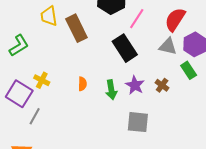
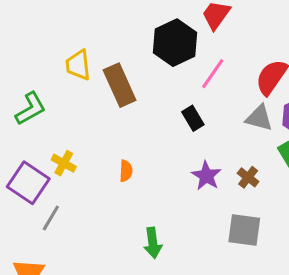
black rectangle: (125, 48) -> (193, 118), size x0.6
green arrow: (111, 90) -> (153, 243), moved
gray square: (138, 122) -> (244, 230), moved

